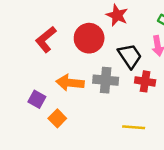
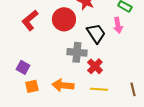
red cross: (145, 81) -> (95, 66), moved, turned 35
orange arrow: (70, 83) -> (63, 85), moved
orange square: (57, 118) -> (32, 86), moved, turned 32

